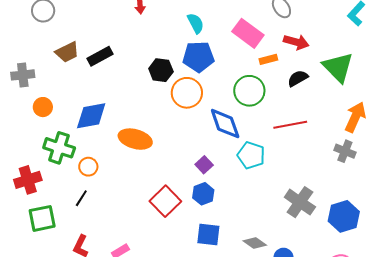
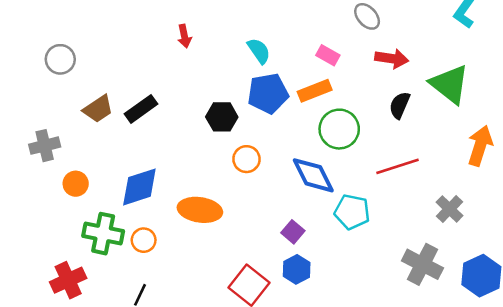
pink rectangle: (248, 33) -> (328, 55), size x0.6
orange rectangle: (268, 59) -> (315, 91), moved, size x1.4
black semicircle: (298, 78) -> (400, 105), turned -30
orange circle: (187, 93) -> (247, 159), moved, size x0.7
gray cross: (345, 151) -> (449, 209), moved, turned 30
orange circle: (88, 167) -> (144, 240), moved

